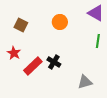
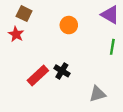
brown square: (21, 25) -> (24, 14), moved
red star: (14, 53) -> (16, 34), moved

